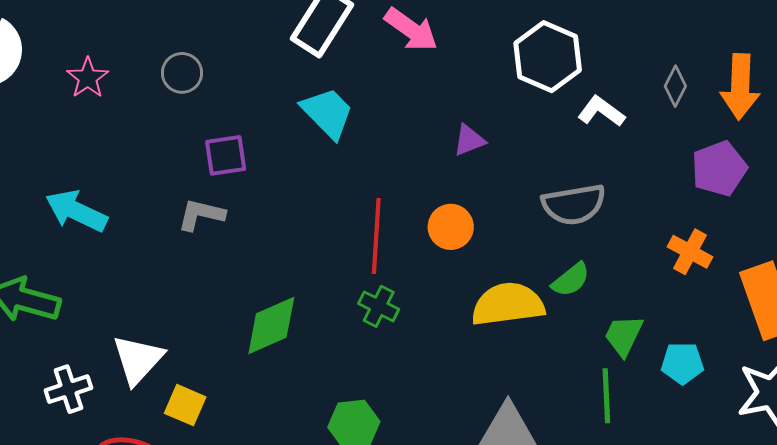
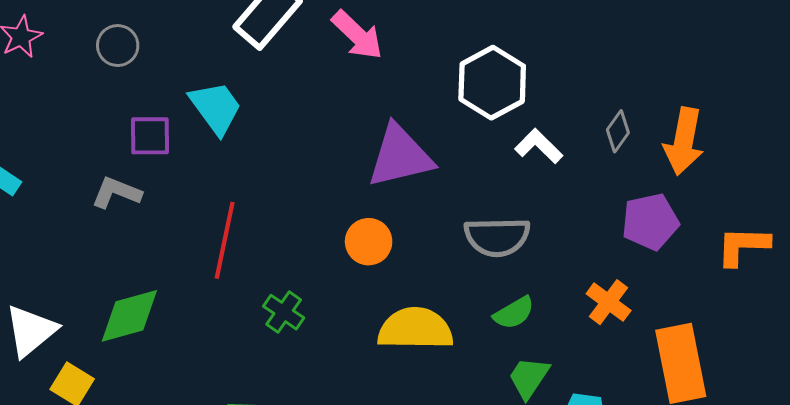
cyan trapezoid: (327, 113) -> (216, 108), moved
purple triangle: (469, 140) -> (400, 156), size x2.0
red line: (376, 236) -> (225, 240), moved
green semicircle: (571, 280) -> (514, 313), moved
green diamond: (271, 325) -> (129, 316), moved

